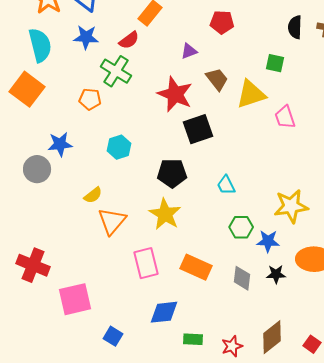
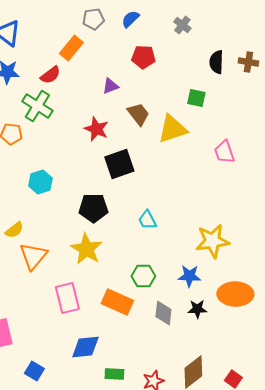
red star: (175, 94) -> (96, 129), size x0.7
pink trapezoid: (285, 117) -> (224, 152), moved
green hexagon: (241, 227) -> (143, 276), moved

